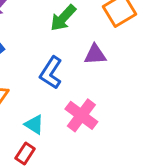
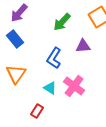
cyan triangle: (34, 125) -> (50, 88), moved

